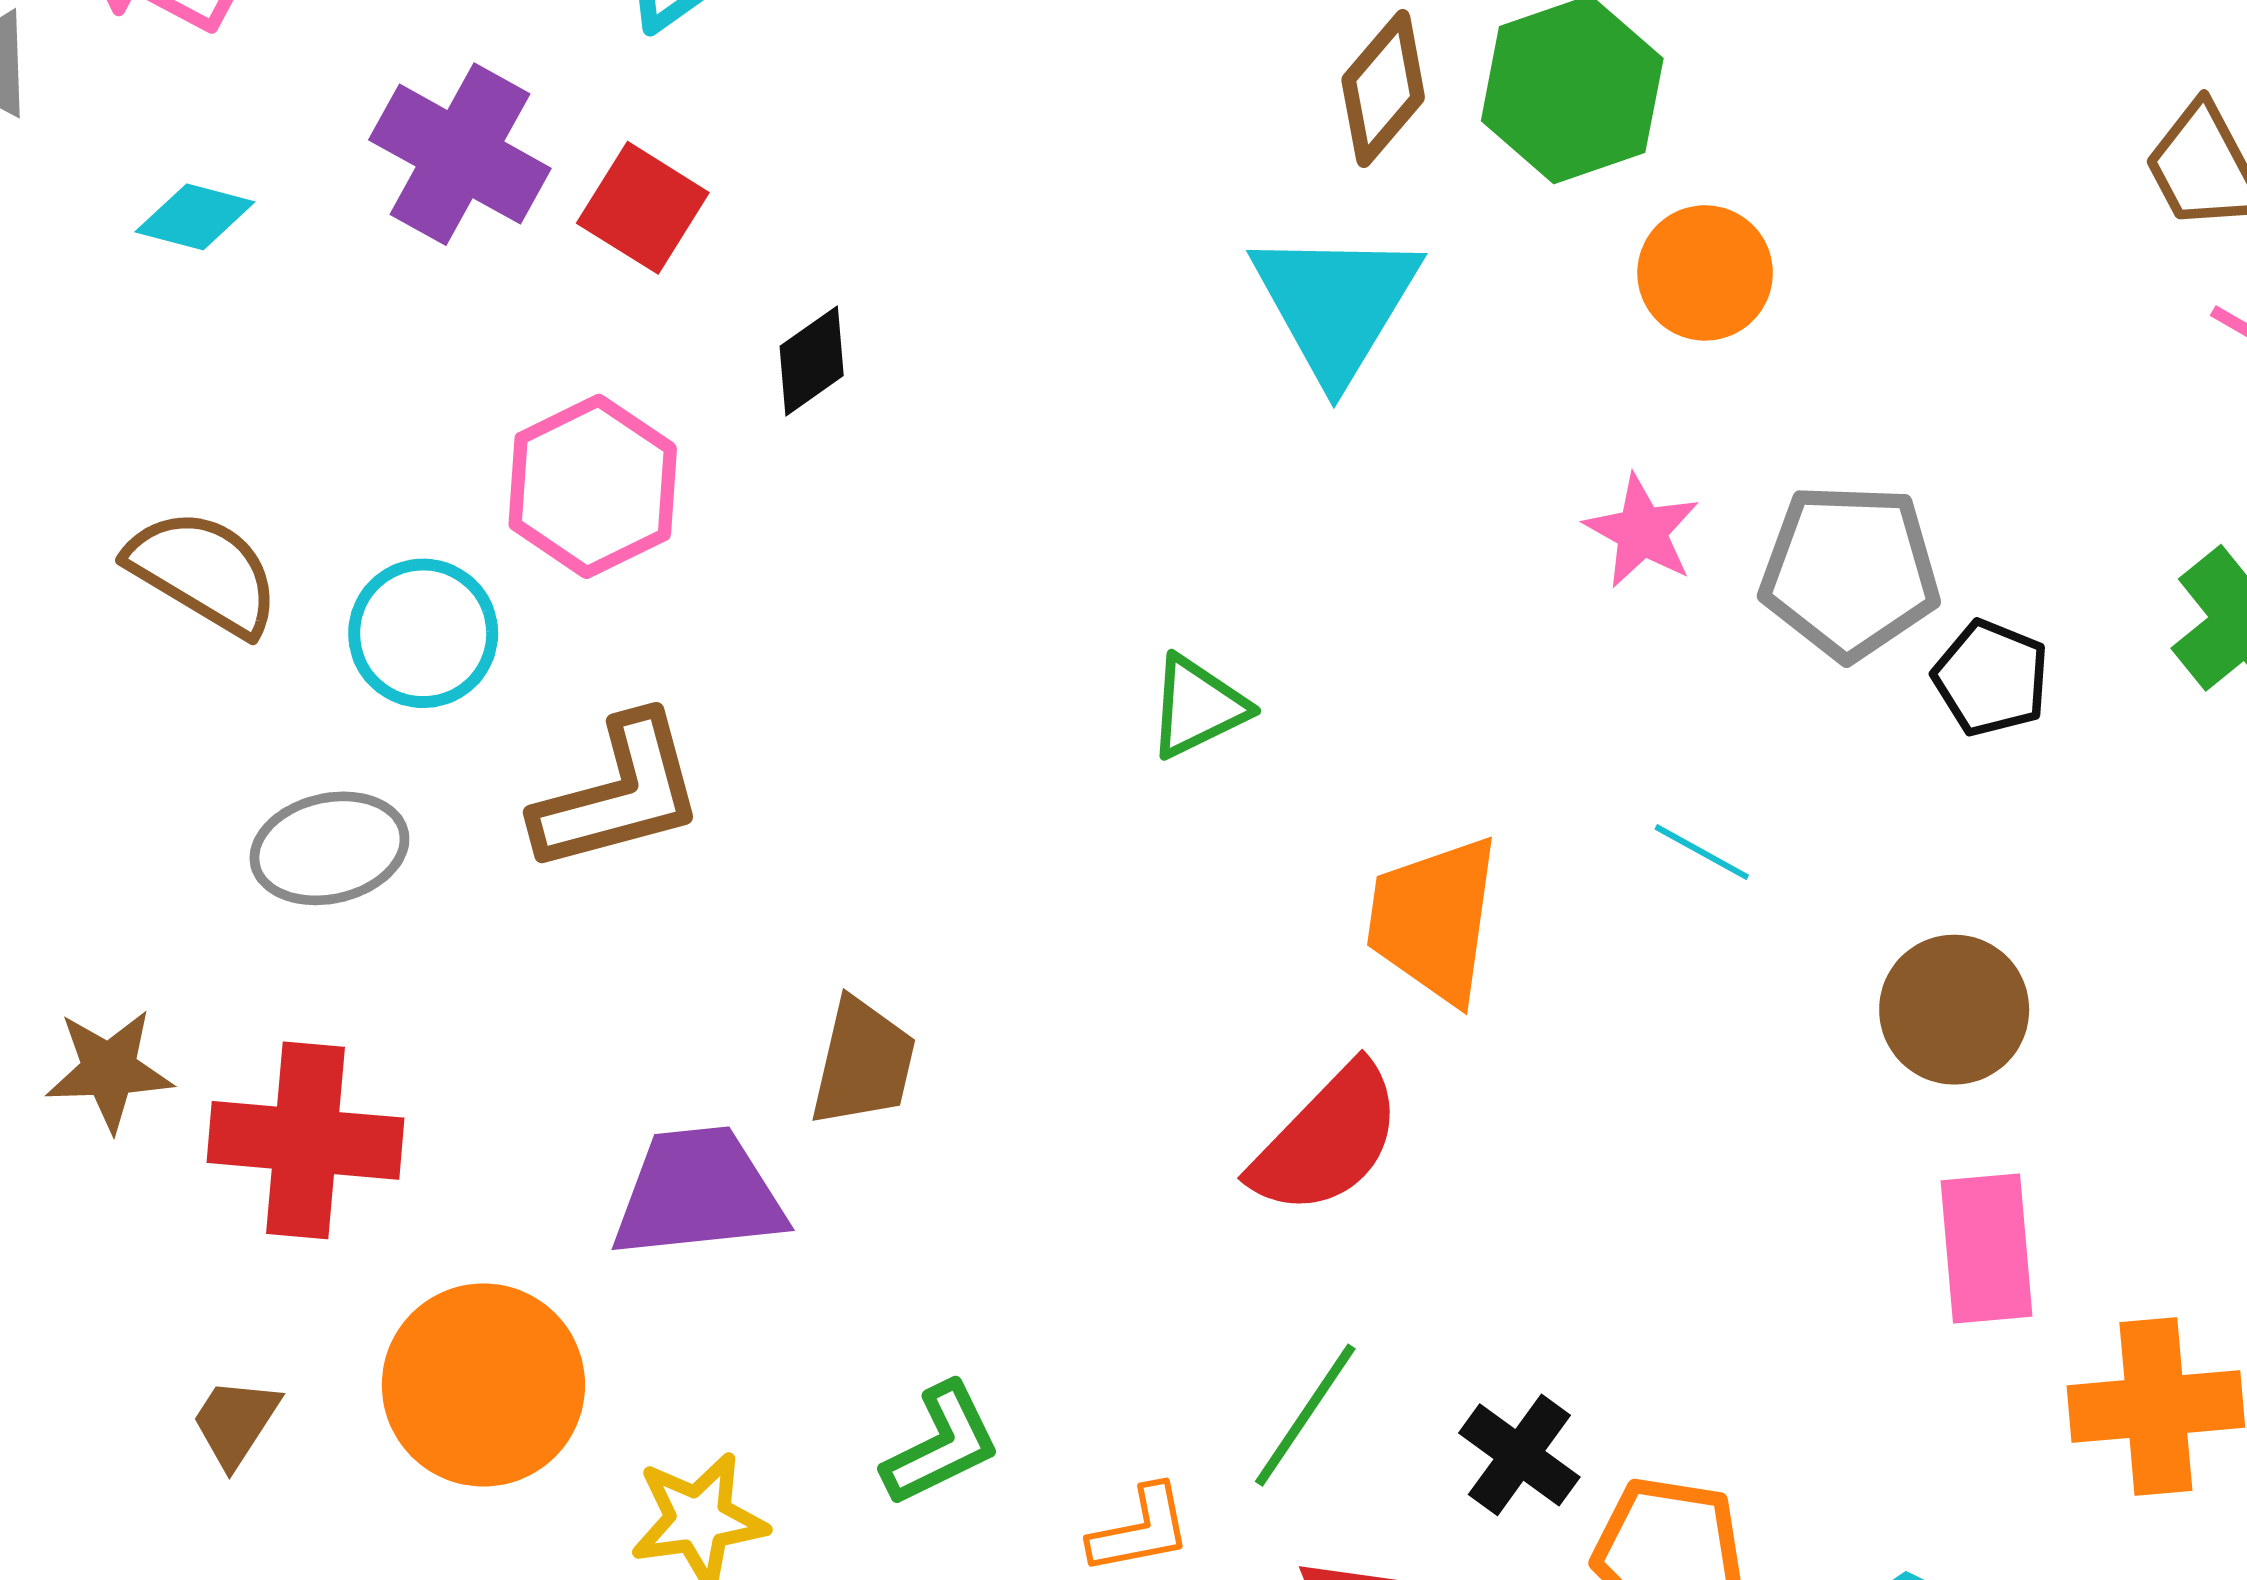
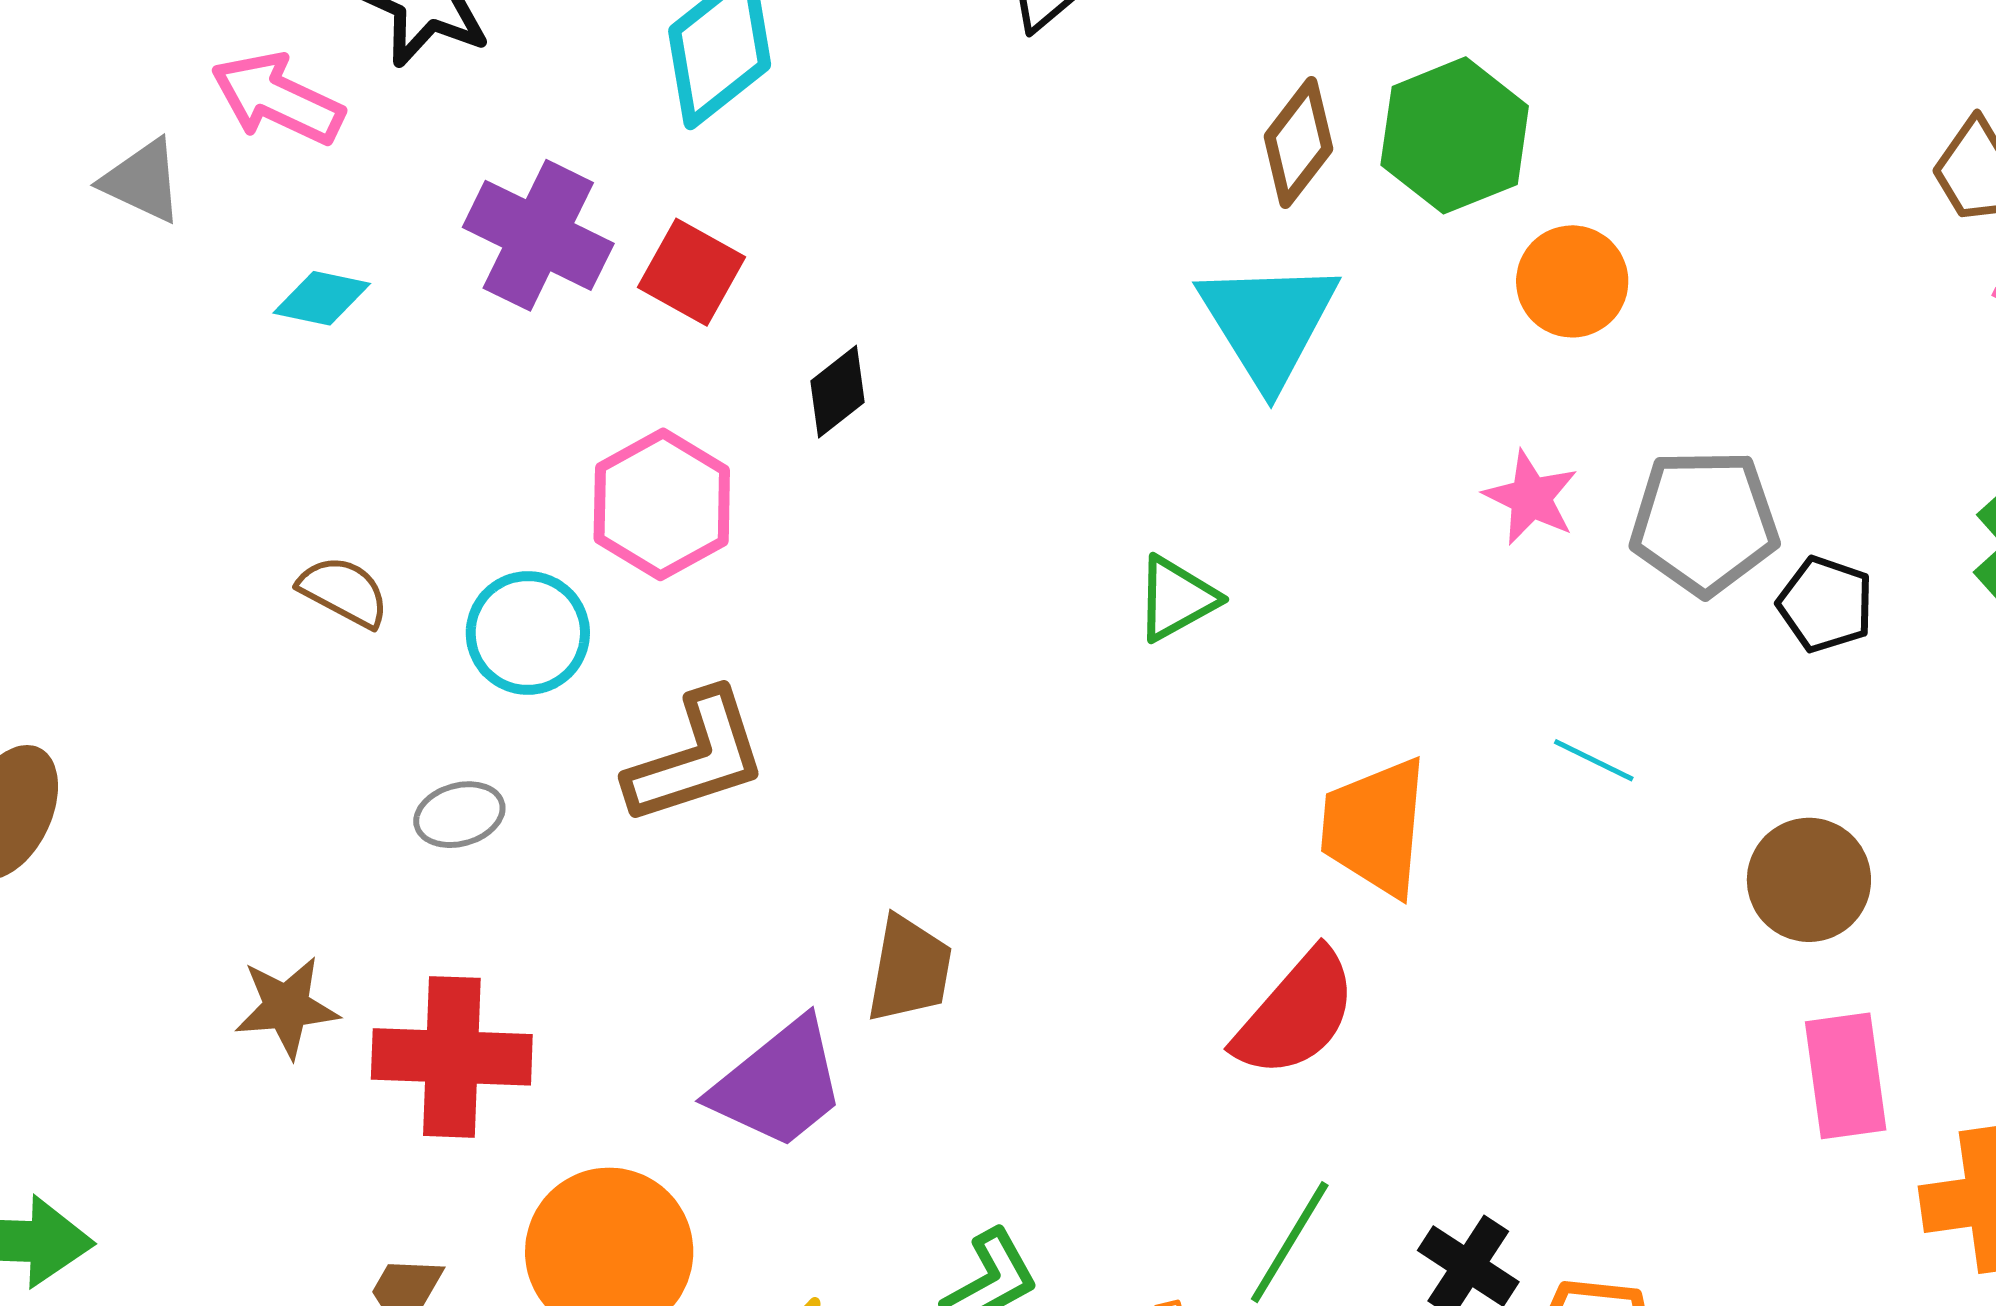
brown semicircle: (204, 572) -> (344, 591), size x0.7
green triangle: (1197, 707) -> (1176, 599), moved
gray ellipse: (329, 848) -> (459, 815), size x0.7
purple trapezoid: (698, 1193) -> (779, 1084), turned 150

